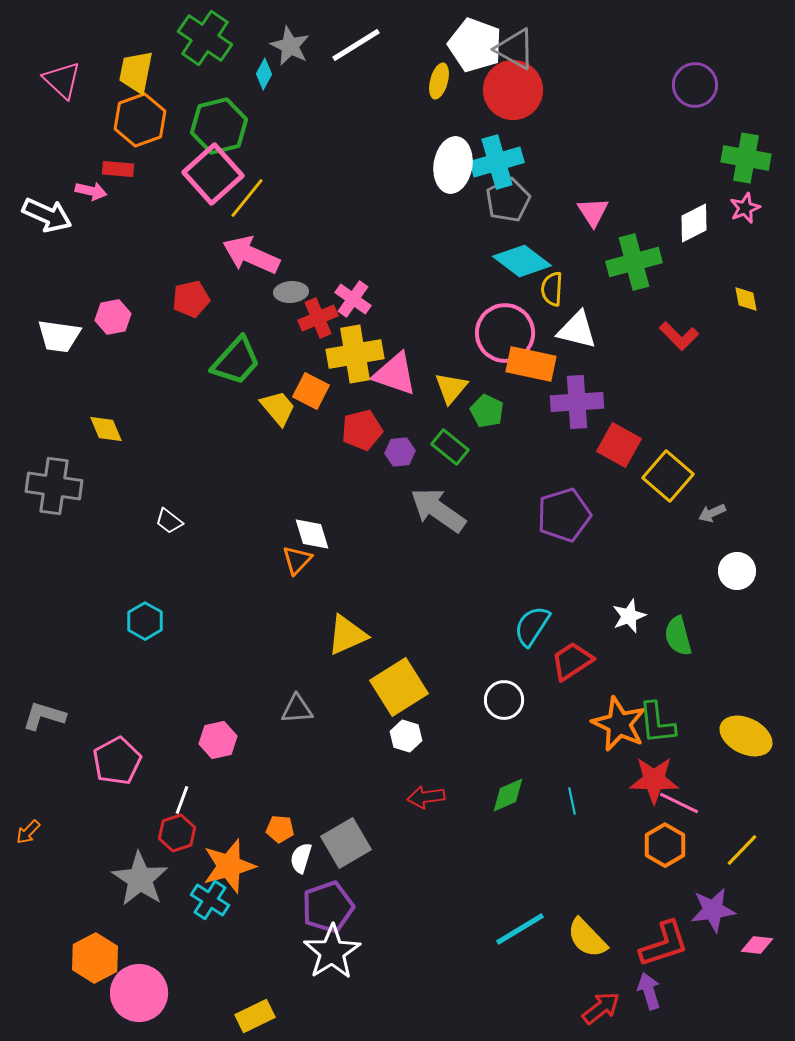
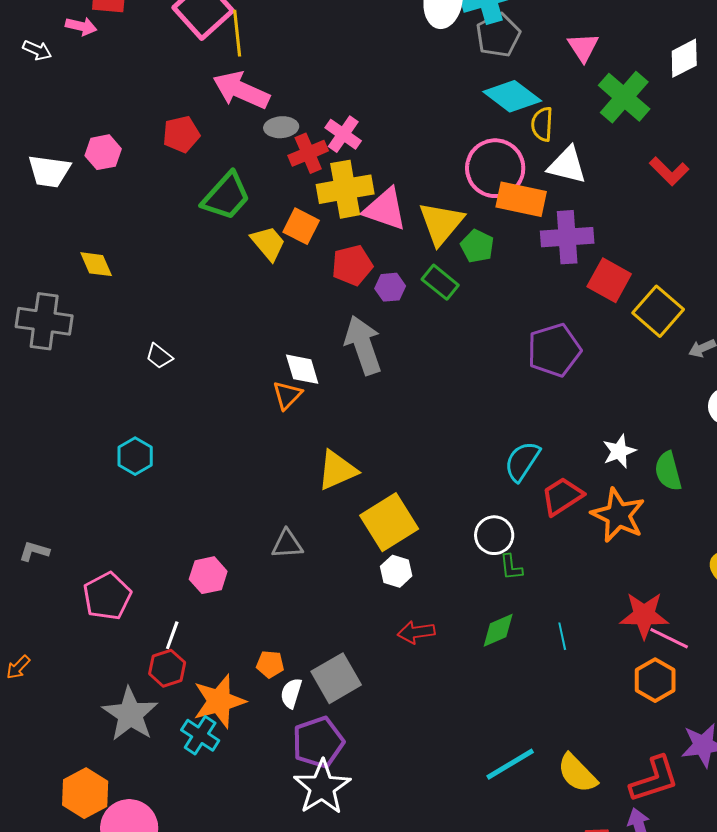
yellow line: (247, 198) -> (237, 33), turned -45
white arrow: (47, 215) -> (37, 50), size x0.6
green cross: (634, 262) -> (624, 97), turned -34
yellow triangle: (451, 388) -> (441, 223), size x1.4
gray arrow: (438, 510) -> (363, 345), moved, turned 36
gray L-shape: (44, 716) -> (34, 551), size x0.7
green L-shape: (657, 723) -> (511, 567), moved, size x0.6
orange star: (619, 724) -> (618, 515), moved

